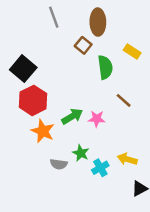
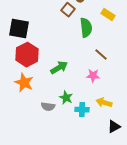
black square: (23, 69) -> (19, 29), turned -30
pink star: (97, 119) -> (93, 76), moved
orange star: (43, 131) -> (24, 83), moved
cyan cross: (100, 168) -> (82, 110), turned 32

